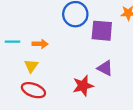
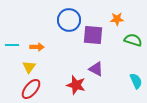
red star: (83, 86) -> (76, 85), turned 30
red ellipse: (33, 90) -> (31, 89), turned -70

